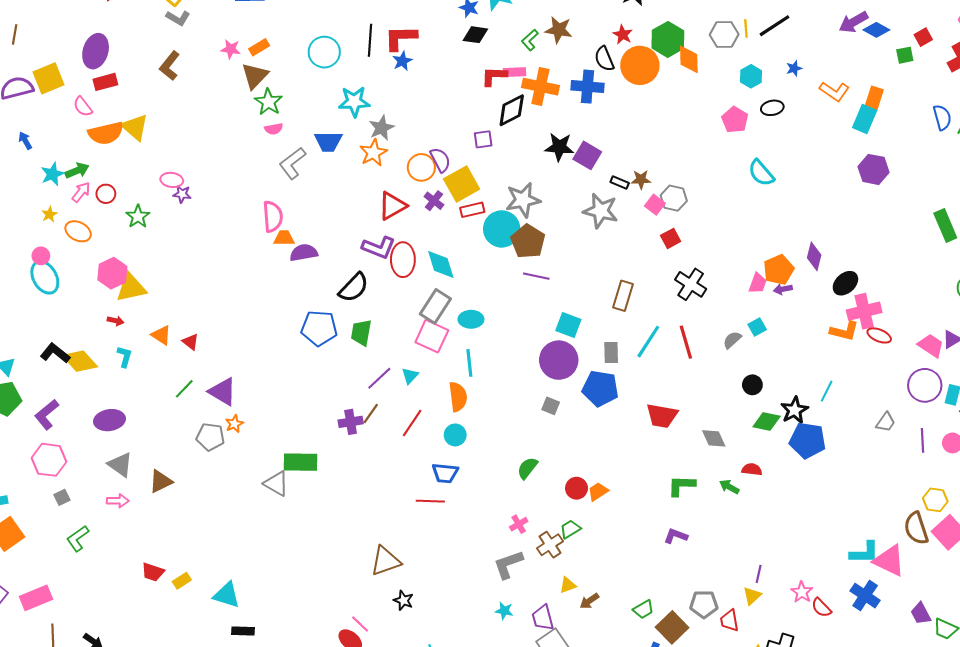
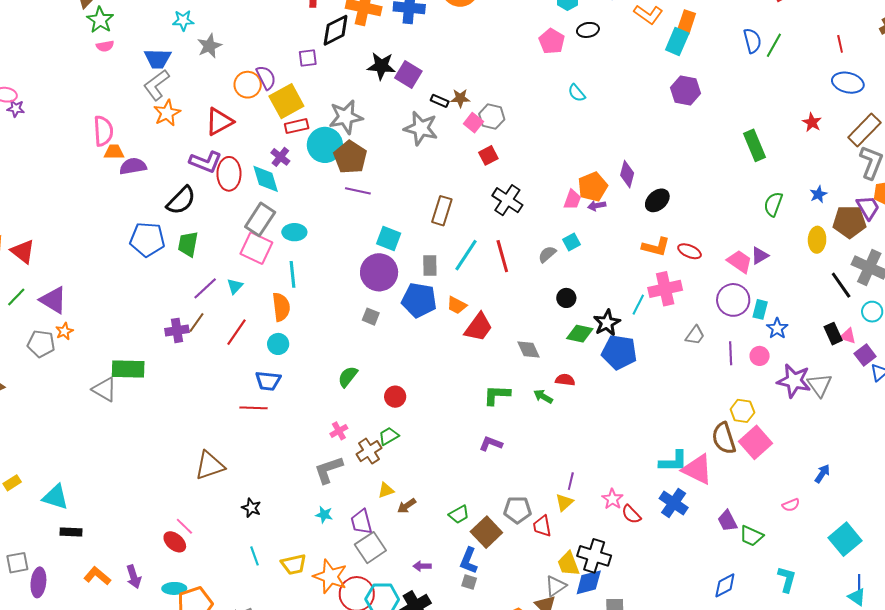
cyan star: (354, 102) -> (183, 20), size x0.7
orange star: (373, 153) -> (167, 113), moved
gray L-shape: (292, 163) -> (156, 85), moved
cyan semicircle: (761, 173) -> (577, 93), size x0.7
purple cross: (434, 201) -> (280, 157), moved
pink cross: (864, 311) -> (665, 289), moved
red triangle: (191, 342) -> (23, 251), size x1.5
red trapezoid: (662, 416) -> (478, 327), turned -64
orange trapezoid: (598, 492) -> (457, 305), moved, turned -120
black star: (403, 600) -> (251, 508), moved

